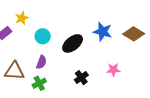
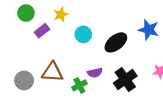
purple semicircle: (41, 62) -> (95, 73), moved, turned 56
black cross: (81, 78) -> (125, 80), size x1.5

